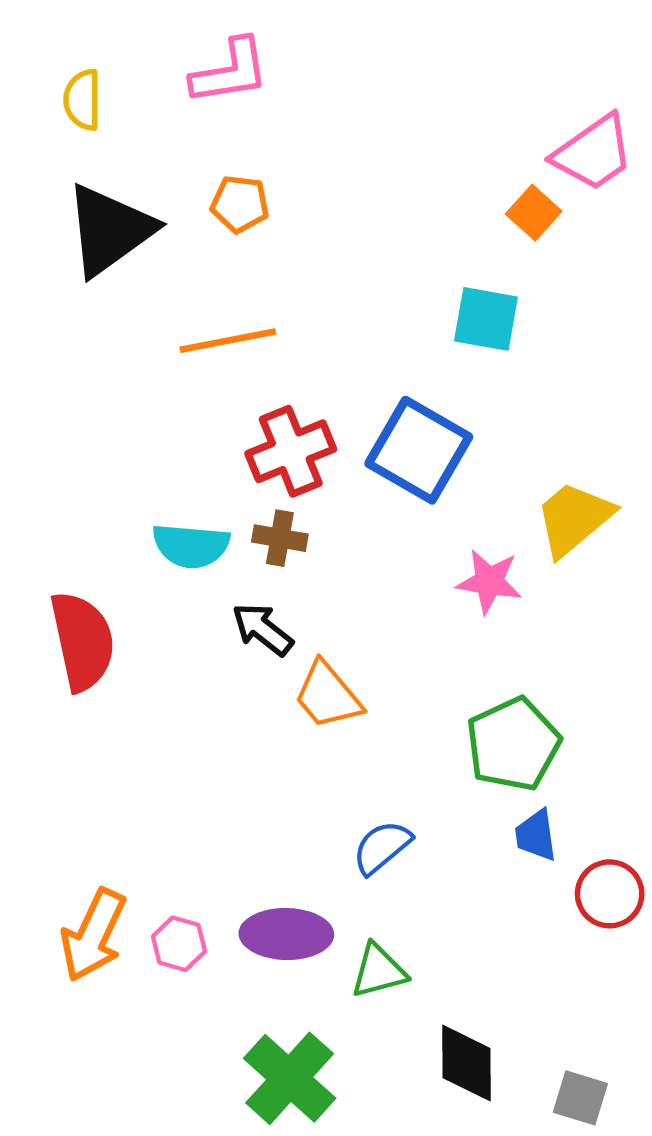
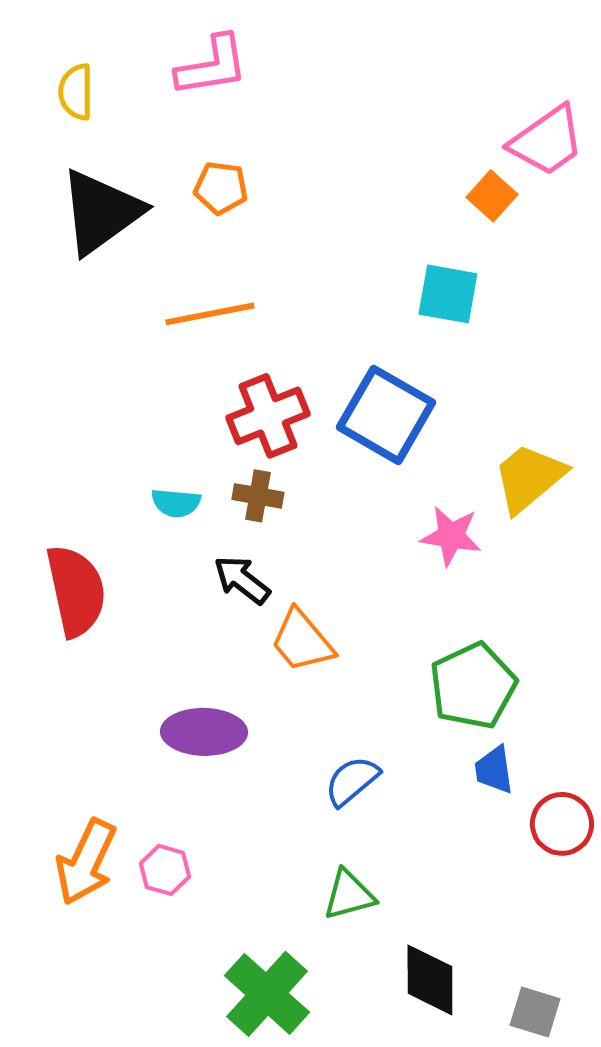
cyan semicircle: (191, 546) -> (176, 503), size x0.7
purple ellipse: (286, 934) -> (204, 732), moved

